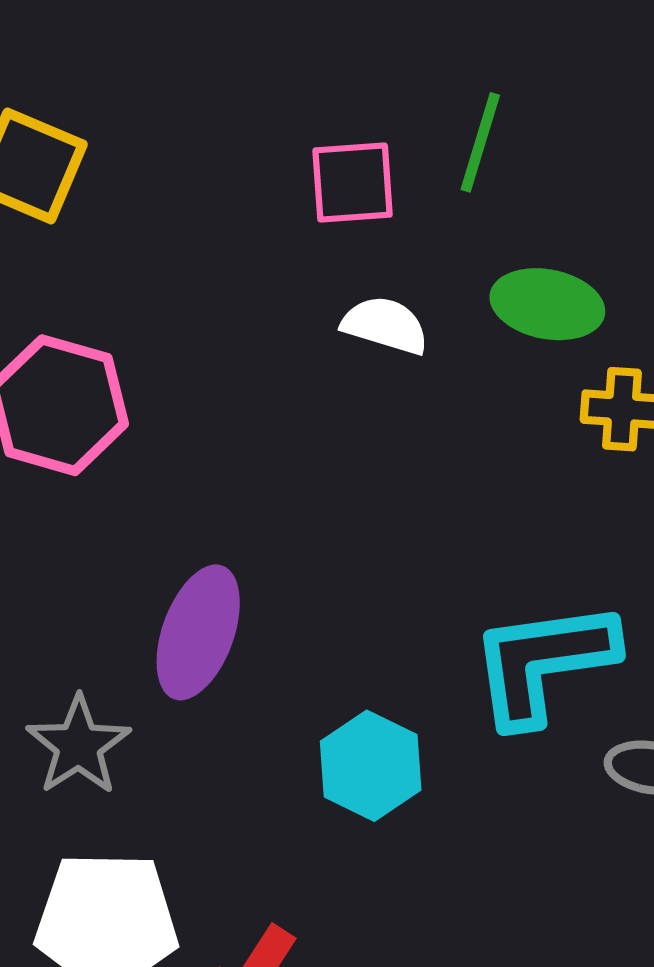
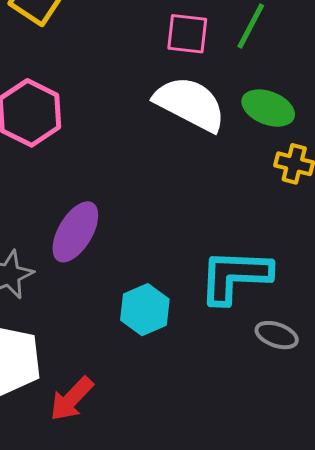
white semicircle: (385, 325) -> (190, 104), size x1.8

